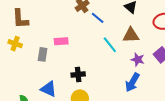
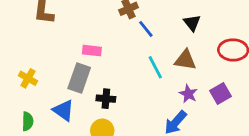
yellow cross: (15, 44) -> (28, 78), moved
gray rectangle: (43, 54) -> (79, 78), moved, size x1.5

